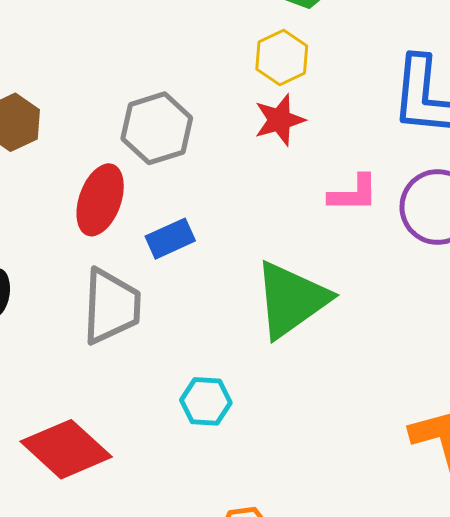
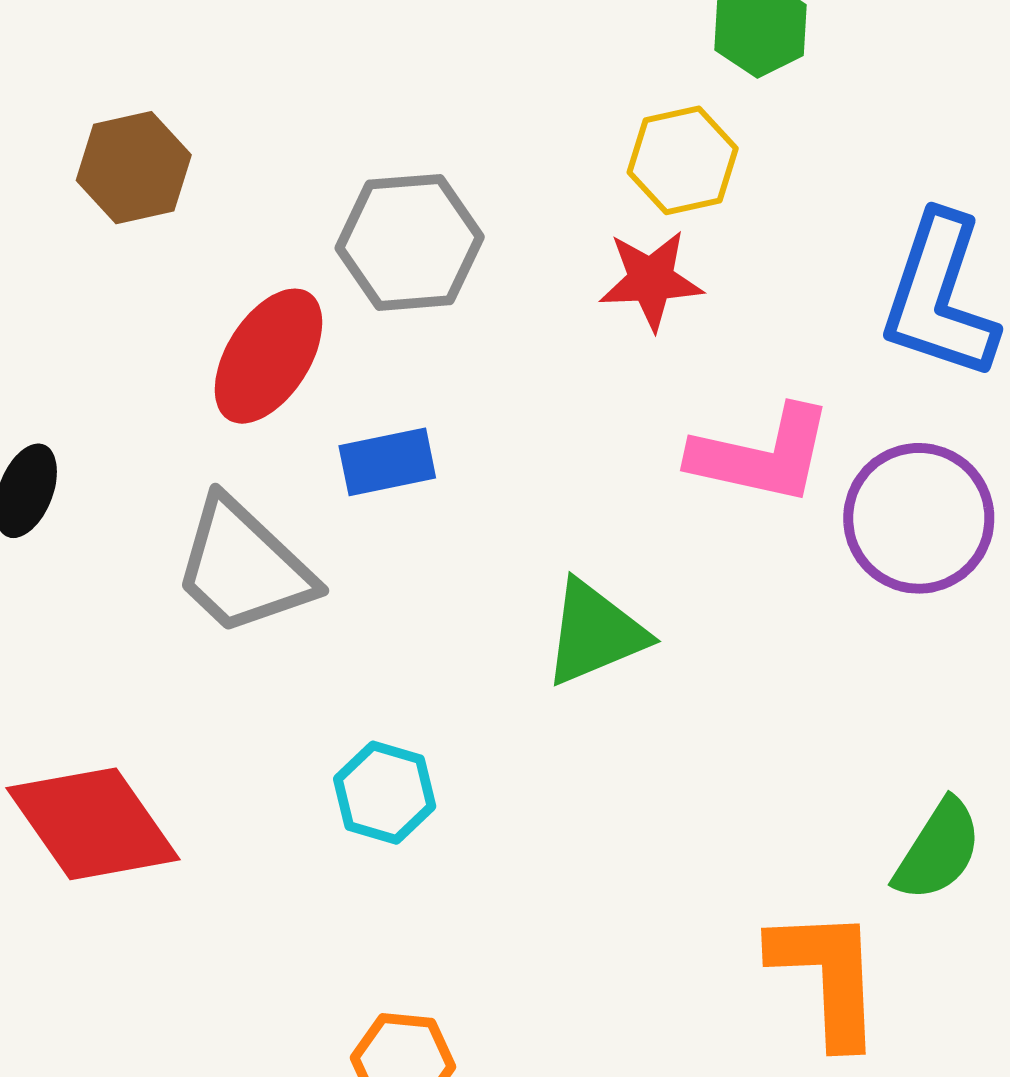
pink L-shape: (353, 193) -> (762, 455), size x1.4
green triangle: (291, 300) -> (595, 633), size x0.7
gray trapezoid: (111, 306) -> (243, 567), turned 118

